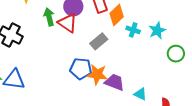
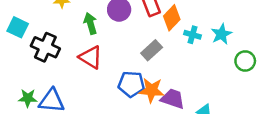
red triangle: (68, 23) -> (91, 57), moved

